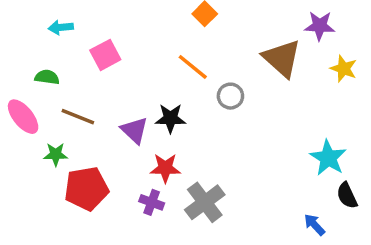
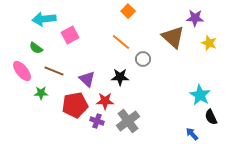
cyan arrow: (61, 27) -> (44, 19), size x1.6
green semicircle: (47, 77) -> (36, 48), turned -152
black star: (170, 118) -> (120, 77), moved
red pentagon: (86, 189) -> (75, 105), moved

